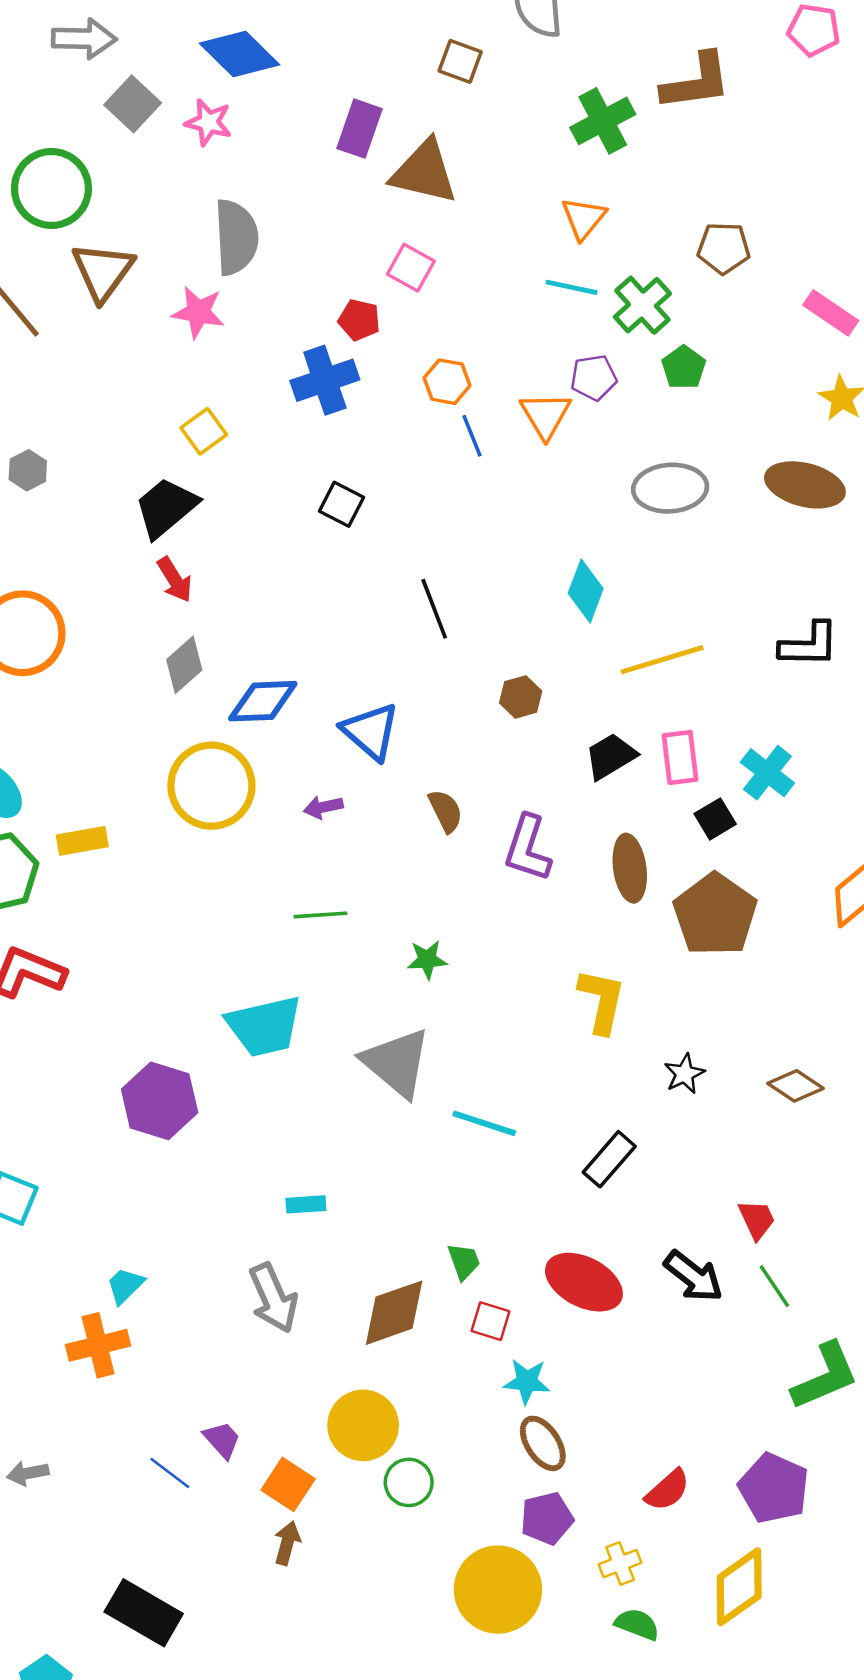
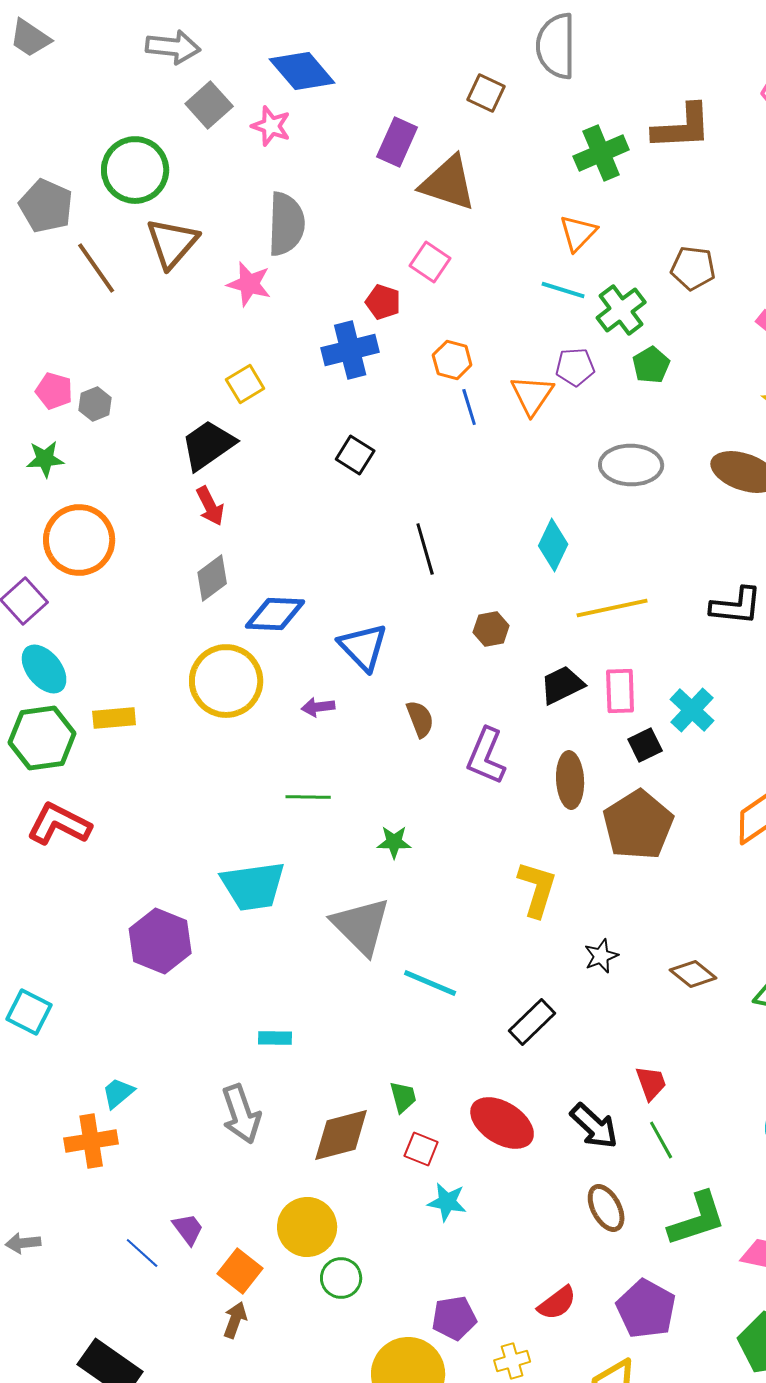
brown ellipse: (543, 1443) -> (606, 1208), moved

